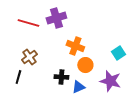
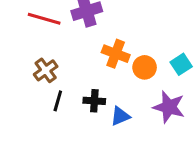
orange circle: (85, 65) -> (145, 67), moved
black line: (18, 77) -> (58, 101), moved

